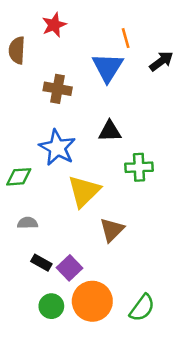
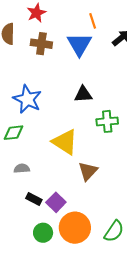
brown cross: (58, 89) -> (41, 44), moved
blue star: (57, 148) -> (27, 99), moved
yellow triangle: (84, 191) -> (65, 142), turned -40

